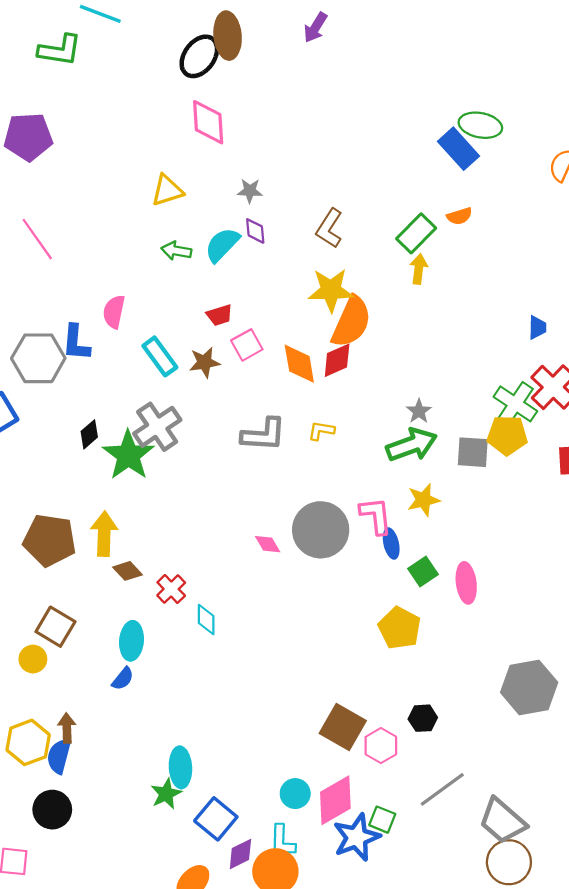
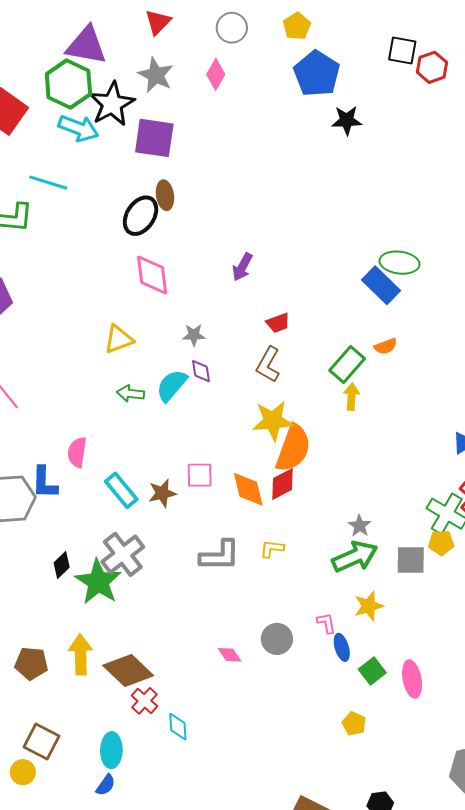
purple arrow: (315, 28) -> (242, 267), moved
brown ellipse: (228, 36) -> (165, 195), size x0.7
red trapezoid: (220, 315) -> (278, 323), moved
pink square: (247, 345) -> (200, 475), turned 32
yellow pentagon: (507, 435) -> (441, 543), size x0.7
pink L-shape: (376, 516) -> (326, 623), size x0.6
gray circle: (321, 530) -> (277, 639), size x0.6
brown pentagon: (50, 540) -> (31, 663), size x0.7
brown diamond: (127, 571) -> (128, 671), moved, size x1.8
yellow pentagon: (400, 628) -> (354, 724), size x0.6

